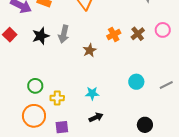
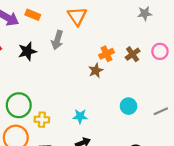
gray arrow: (64, 34) -> (57, 40), moved
brown star: (90, 50) -> (96, 71), moved
green circle: (35, 86) -> (19, 105), size x1.5

